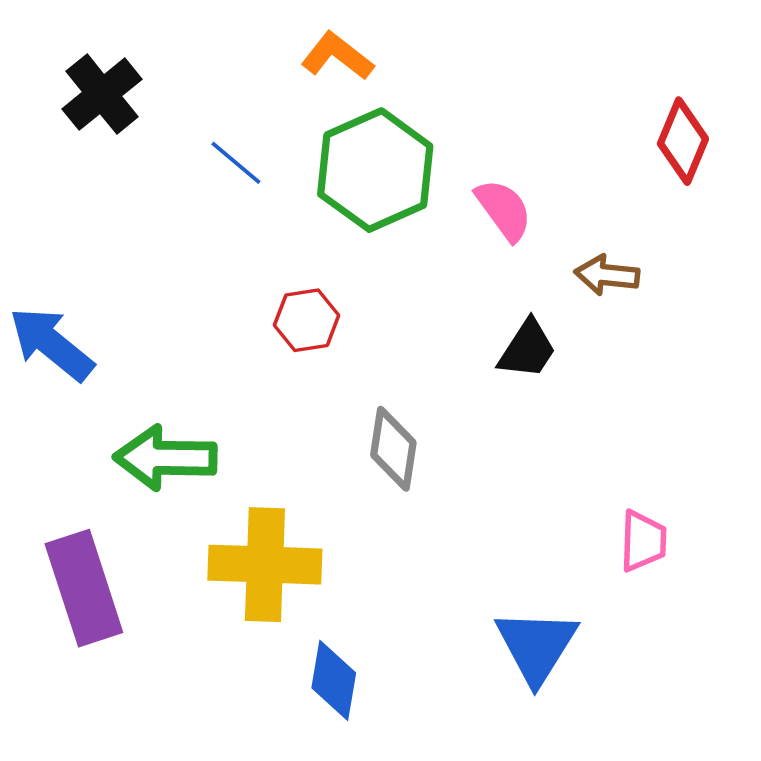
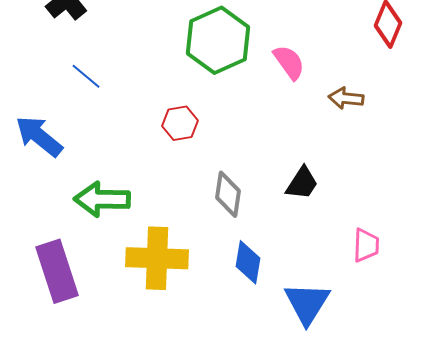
blue line: (236, 163) -> (86, 76), moved
black trapezoid: (527, 349) -> (302, 183), moved
blue diamond: (334, 680) -> (248, 262), moved

